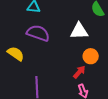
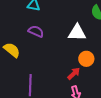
purple semicircle: (38, 33) -> (36, 31), size x0.7

